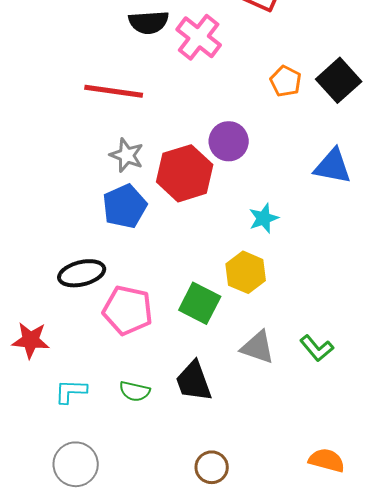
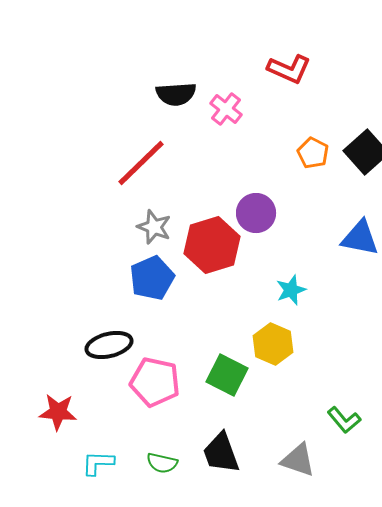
pink cross: (199, 37) -> (226, 109), size x0.7
red line: (114, 91) -> (141, 163), turned -52
gray triangle: (258, 347) -> (298, 460), moved

